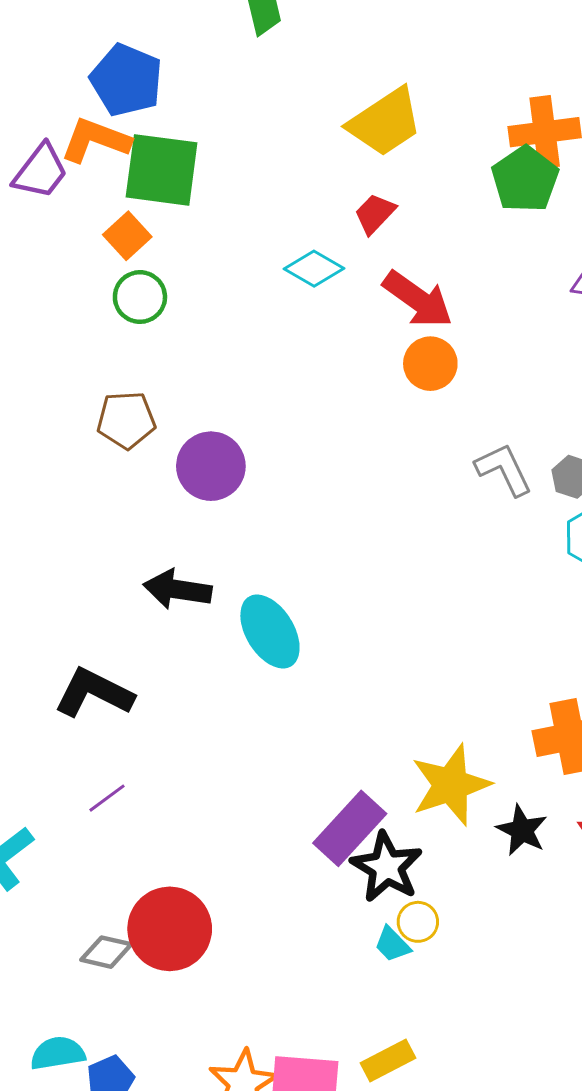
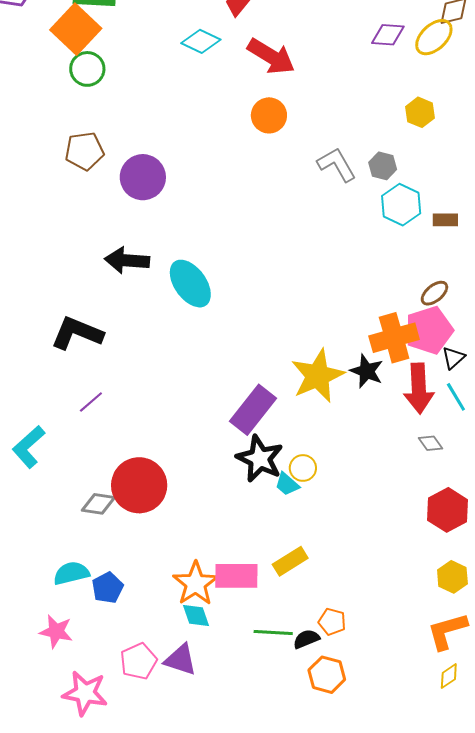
orange square: (127, 236) -> (76, 29), size x1.6
orange circle: (430, 364) -> (269, 115), moved
black star: (522, 830) -> (367, 371), moved
black star: (387, 867) -> (260, 459), moved

